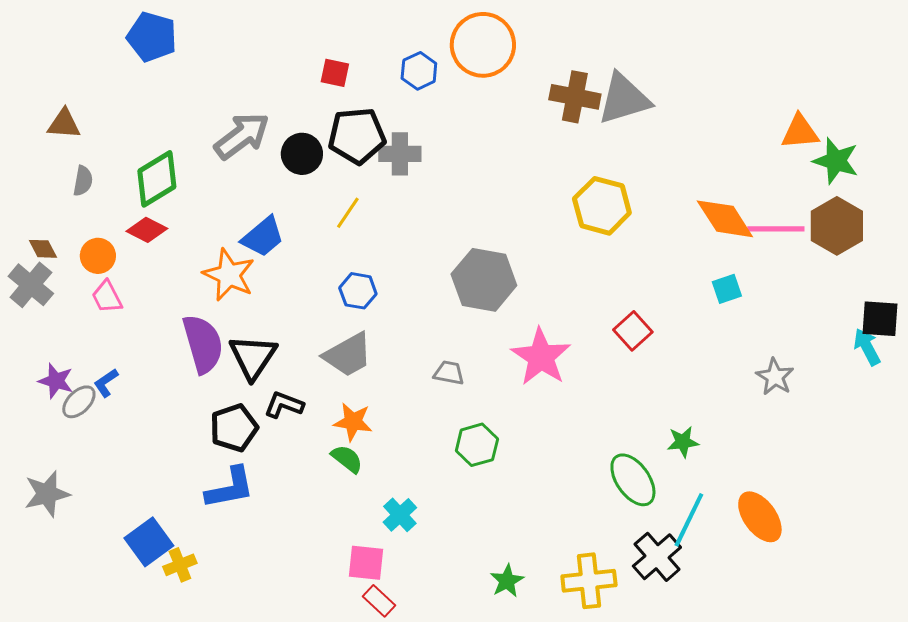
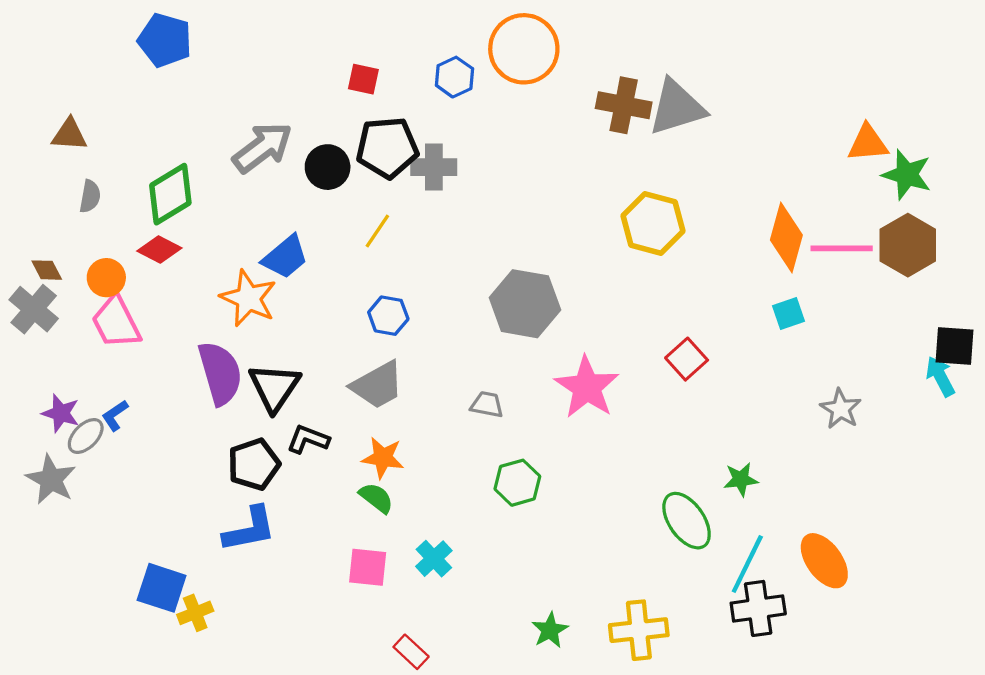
orange diamond: (725, 219) -> (786, 238), turned 48
pink trapezoid: (107, 297) -> (116, 322), size x1.5
gray star: (47, 494) -> (51, 479), moved, turned -30
blue square: (149, 542) -> (162, 588), turned -36
black cross: (657, 557) -> (758, 608), moved, turned 33
pink square: (366, 563) -> (368, 567), moved

